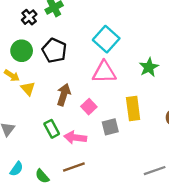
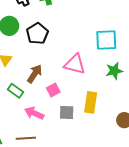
cyan square: (106, 39) -> (106, 40), moved, turned 30
green rectangle: (52, 129) -> (16, 91), moved, turned -42

